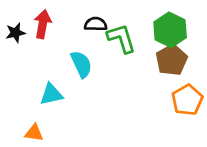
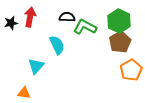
green L-shape: (121, 38) -> (85, 27), turned -45
cyan triangle: (51, 94) -> (36, 66), turned -36

